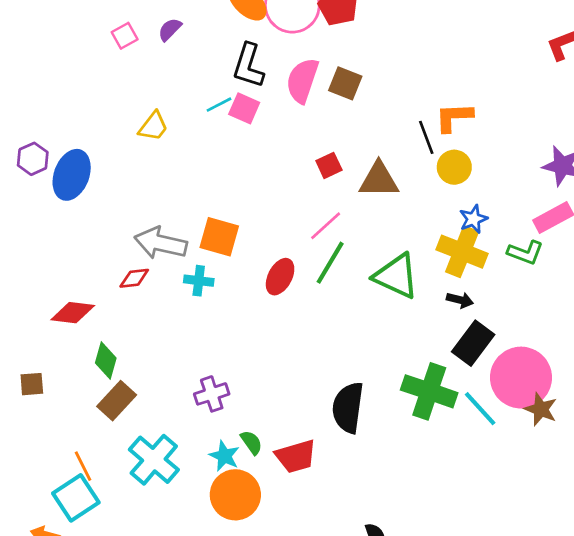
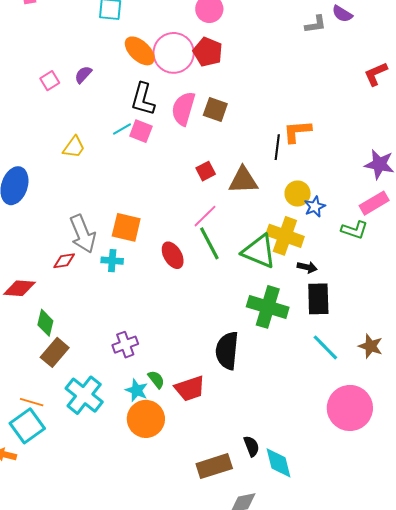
black line: (426, 137) -> (277, 147), turned 30
yellow circle: (454, 167) -> (298, 194), moved
gray arrow: (161, 243) -> (83, 234), turned -123
yellow cross: (462, 252) -> (285, 236), moved
green line: (330, 263) -> (209, 243), turned -56
red ellipse: (280, 277) -> (173, 255), turned -56
black rectangle: (473, 343) -> (318, 299), turned -36
pink circle: (521, 378) -> (350, 408), moved
green cross: (429, 391) -> (268, 307), moved
orange line: (83, 466) -> (32, 402), turned -45

